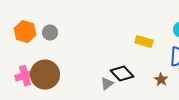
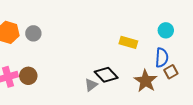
brown circle: (45, 75) -> (28, 76), size x0.6
brown star: (161, 80) -> (146, 81), size x1.6

